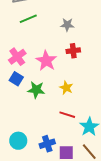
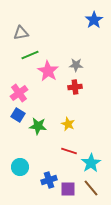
gray star: (67, 25) -> (76, 65), moved
pink star: (46, 61) -> (48, 71), moved
cyan circle: (18, 141) -> (20, 167), moved

